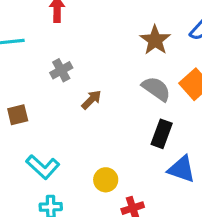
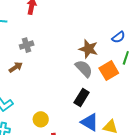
brown star: (155, 40) -> (88, 49), moved, turned -30
brown arrow: (91, 100) -> (16, 67), moved

